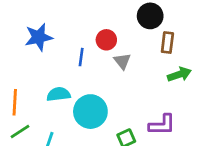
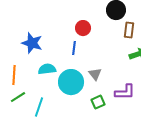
blue star: (39, 37) -> (32, 43), moved, turned 30
blue line: (81, 57) -> (74, 48), moved
gray triangle: (122, 61) -> (95, 74), moved

